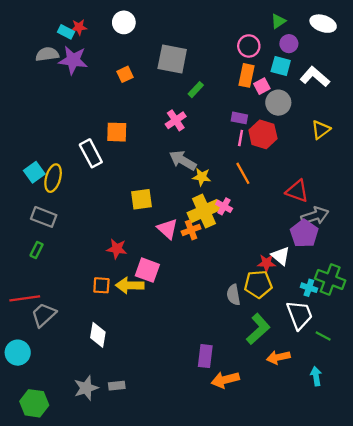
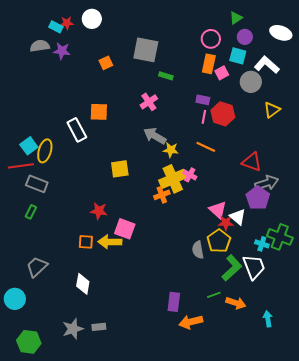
white circle: (124, 22) -> (92, 19), moved
white ellipse: (323, 24) -> (281, 33), moved
purple star: (73, 60) -> (62, 51), size x0.7
green rectangle: (196, 90) -> (166, 76), turned 64
gray circle: (278, 103) -> (251, 82), moved
orange line: (243, 173) -> (206, 147), turned -36
pink triangle: (167, 229) -> (218, 210), moved
yellow pentagon: (258, 284) -> (219, 241), turned -30
red line: (25, 298) -> (21, 166), moved
green L-shape: (258, 329) -> (232, 268), moved
green line: (323, 336) -> (214, 295), moved, turned -48
orange arrow: (278, 357) -> (236, 303), turned -150

